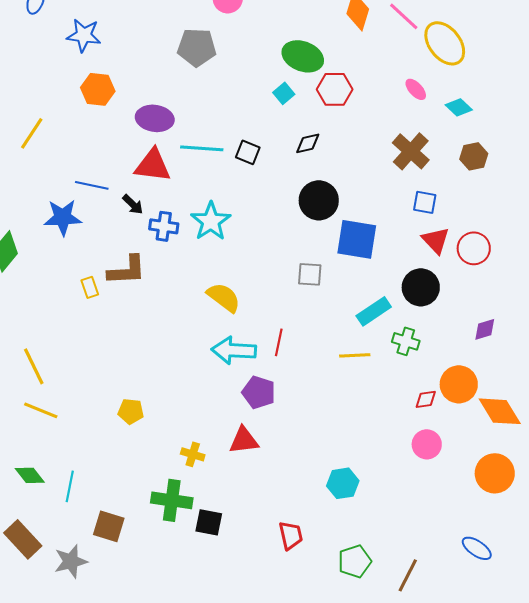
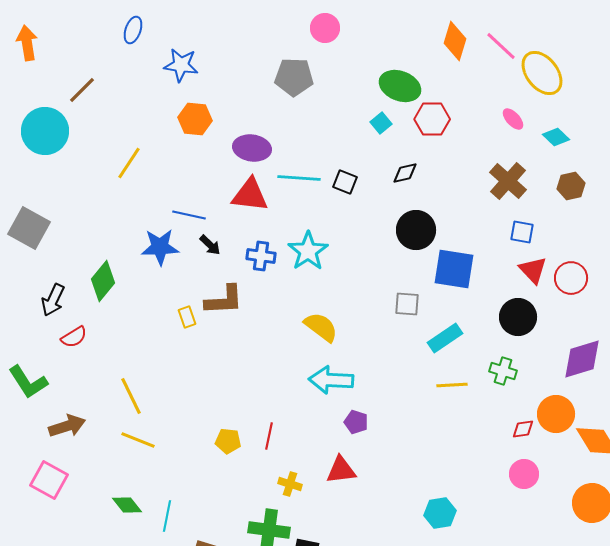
black arrow: (133, 204) -> (210, 245), moved
cyan rectangle: (374, 311) -> (445, 338), moved
purple diamond: (485, 329) -> (582, 359), size x1.8
red line: (279, 342) -> (269, 436), moved
purple pentagon: (259, 392) -> (356, 422), size x0.7

